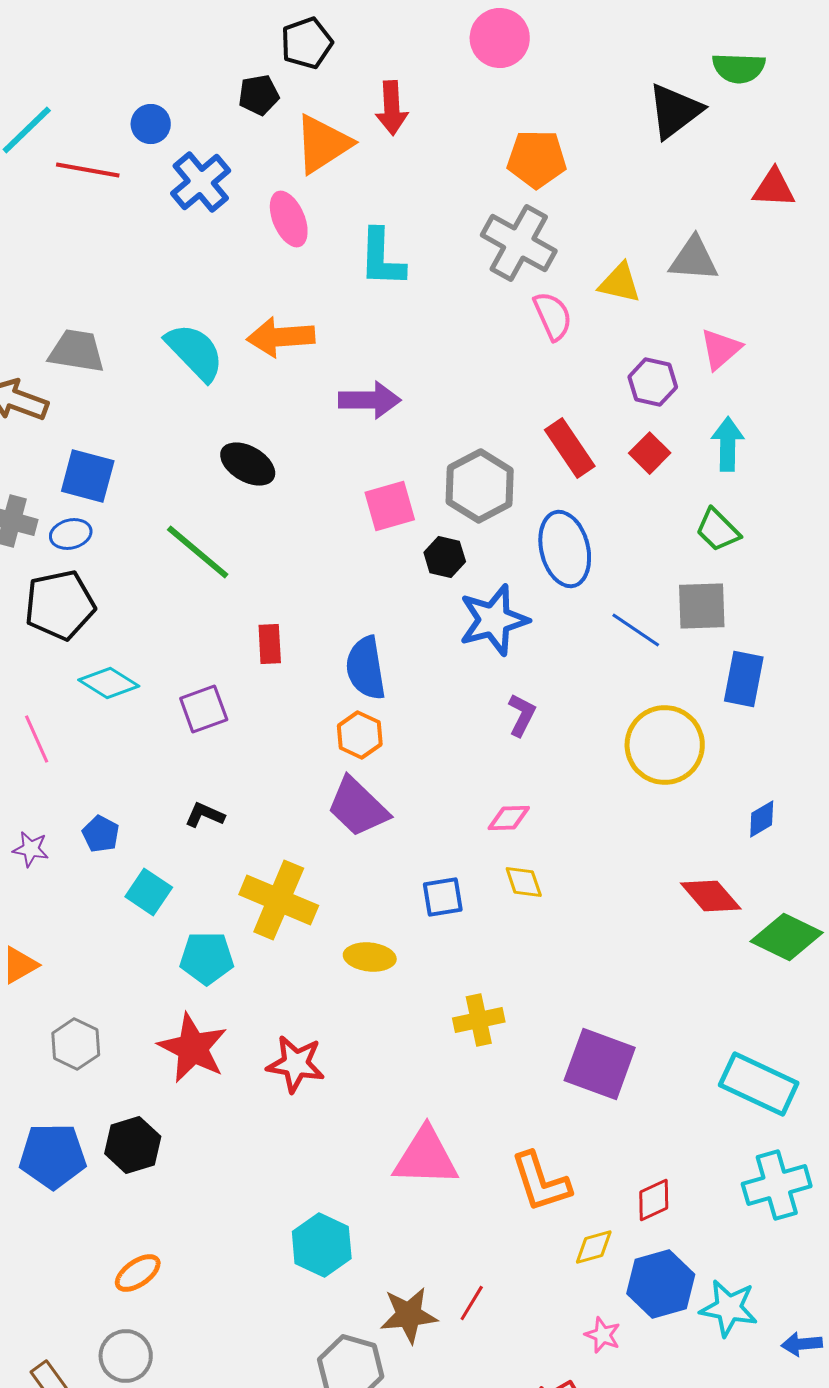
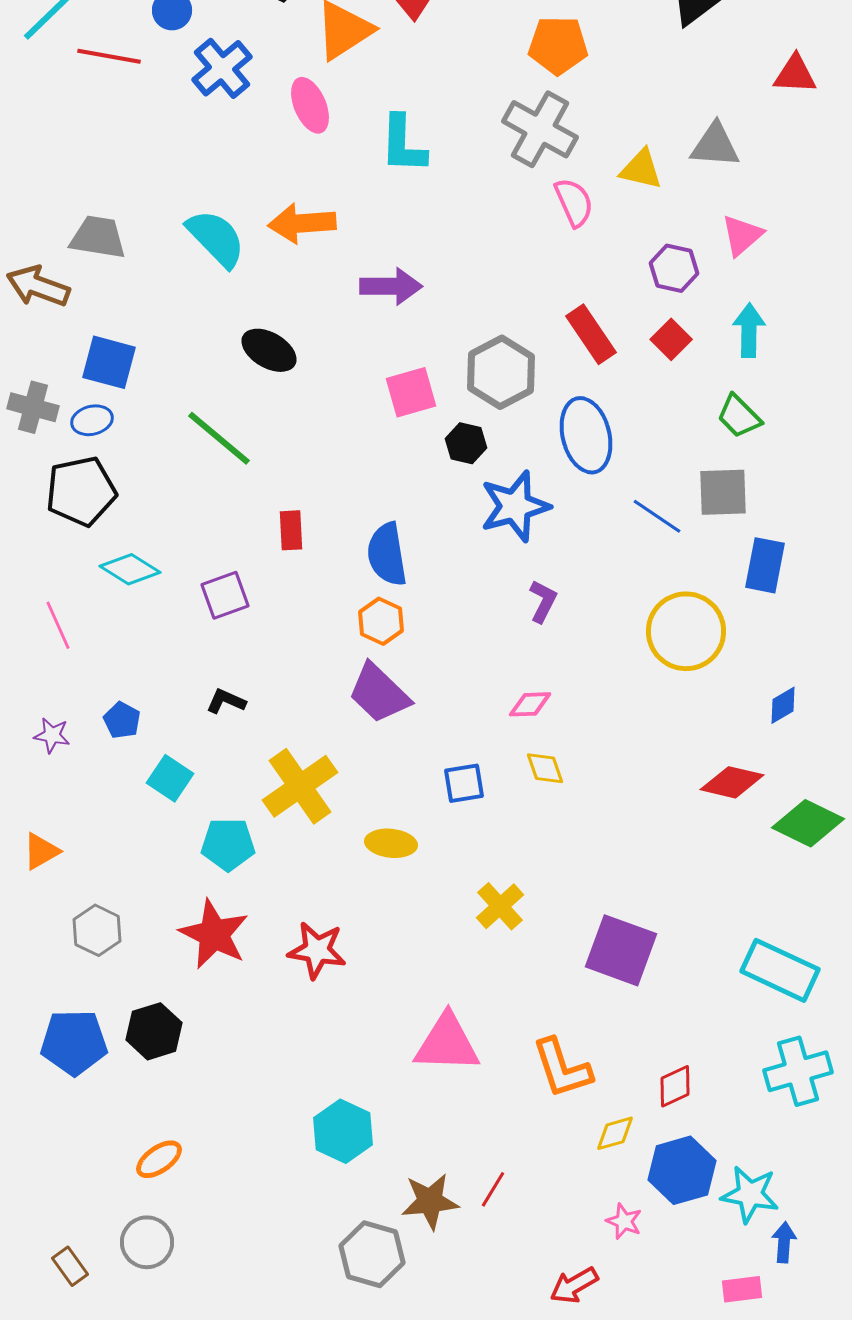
red diamond: (711, 896) -> (732, 782), turned -36
yellow cross: (279, 900) -> (300, 786), turned 32
yellow cross: (479, 1020) -> (500, 906), turned -30
blue arrow: (802, 1344) -> (784, 1242), moved, turned 99

